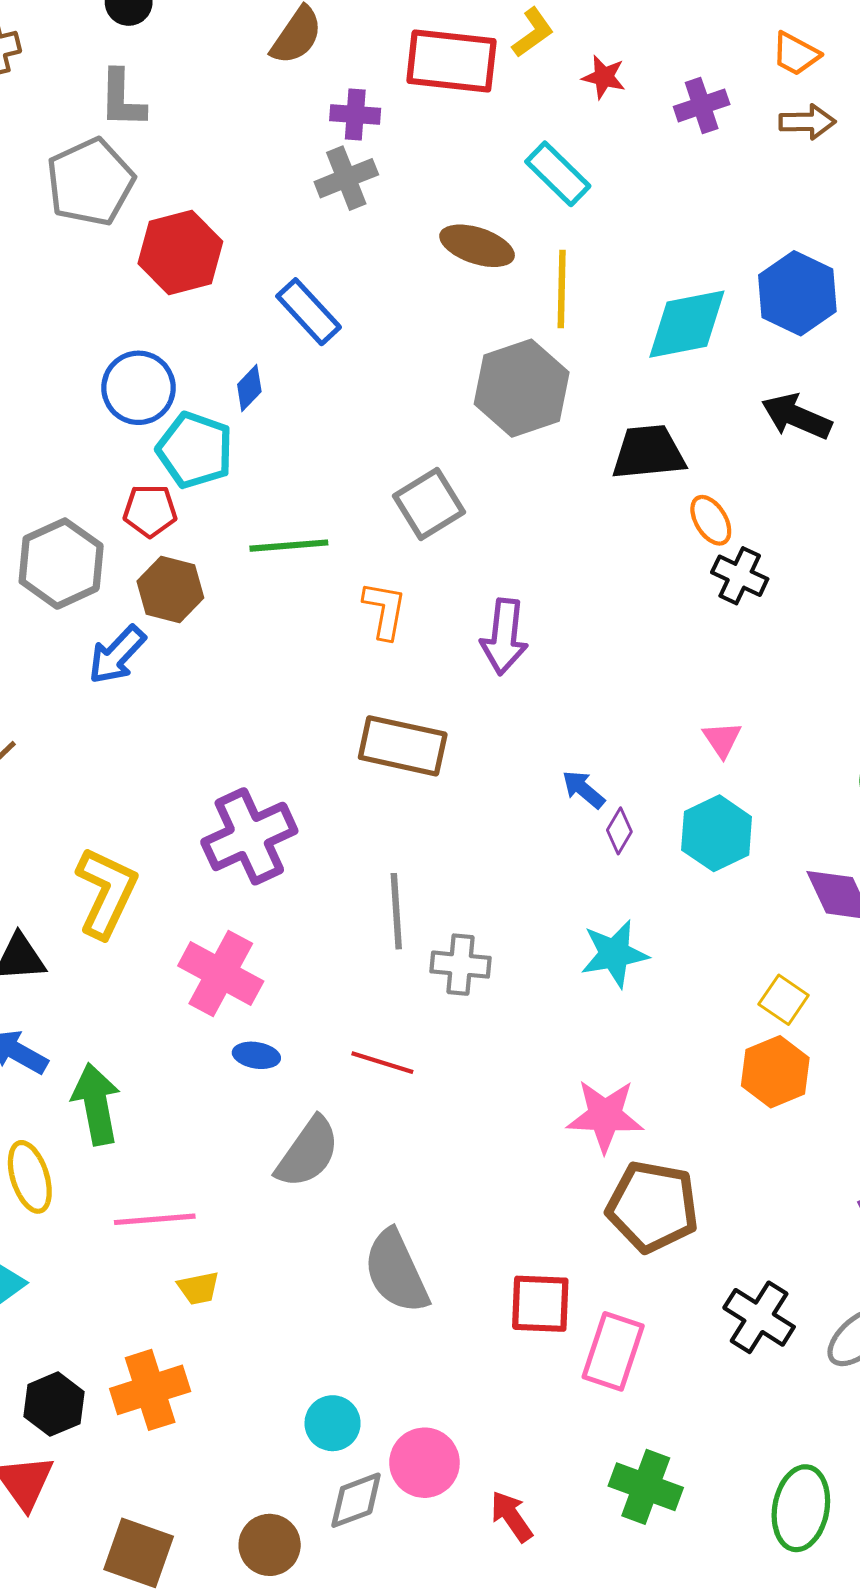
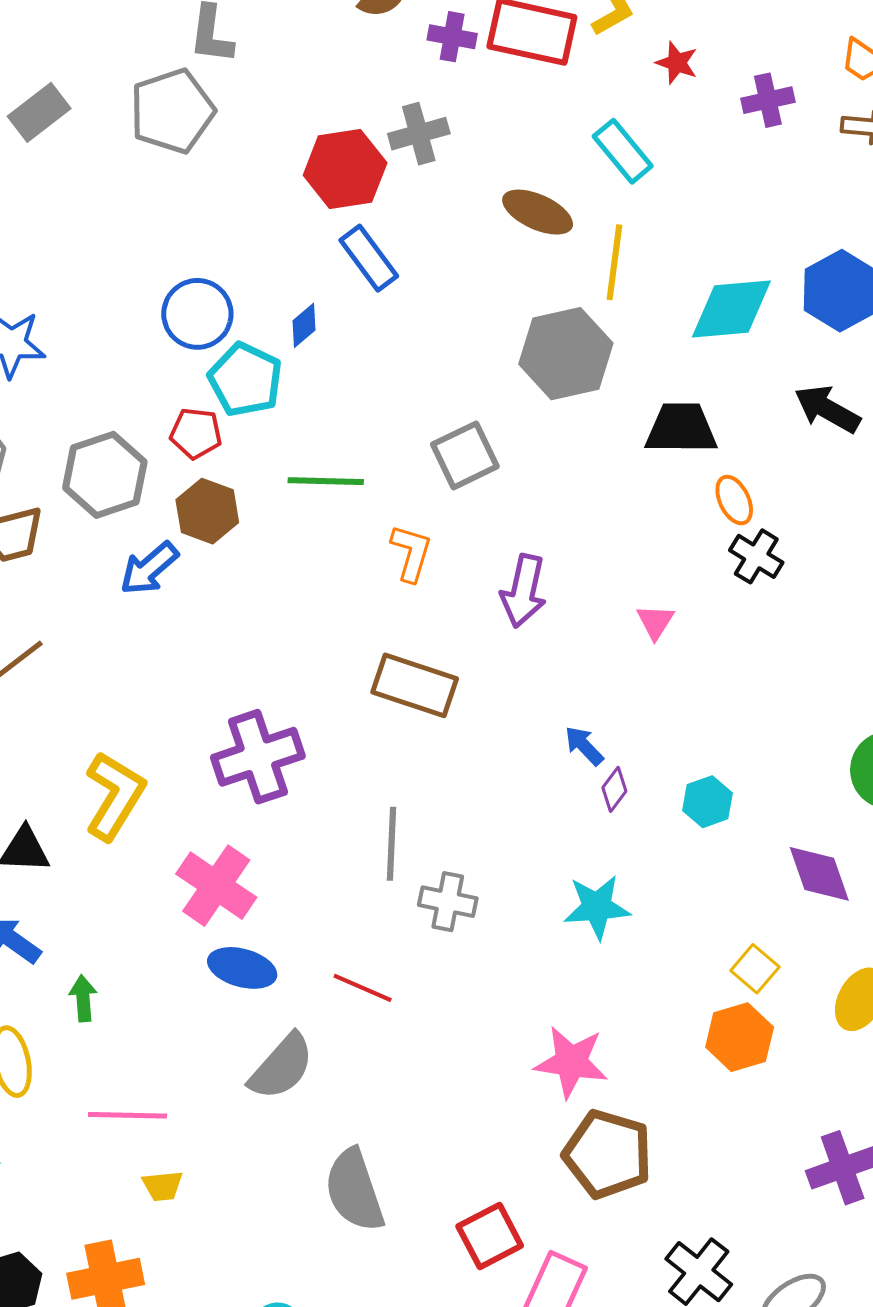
purple cross: (355, 114) -> (452, 37), moved
red hexagon: (180, 252) -> (345, 169), moved
pink triangle: (722, 739) -> (655, 622), moved
cyan hexagon: (717, 833) -> (708, 802), size x0.7
blue ellipse: (256, 1055) -> (242, 968), size x1.5
green arrow: (96, 1104) -> (83, 998), size x0.6
red square: (540, 1304) -> (490, 1236), turned -36

